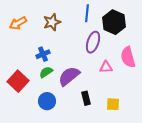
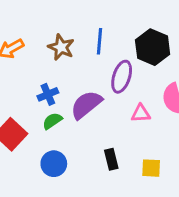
blue line: (87, 13) -> (99, 41), moved
brown star: (52, 22) -> (61, 47), turned -30
purple semicircle: (69, 76) -> (86, 105), moved

